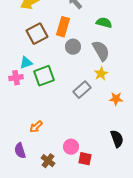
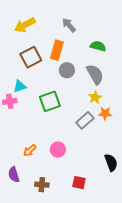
green square: (44, 76) -> (50, 101), moved
gray rectangle: (82, 90) -> (85, 120), moved
orange star: (116, 99) -> (105, 113), moved
pink circle: (71, 147) -> (58, 150), moved
brown cross: (48, 161) -> (42, 185), turned -32

